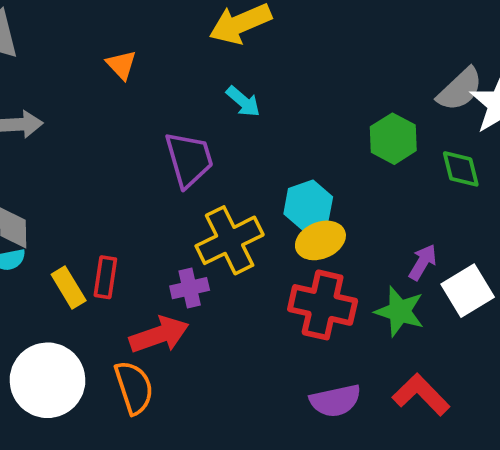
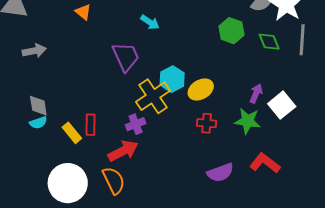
cyan hexagon: (308, 205) -> (172, 79), moved
red cross: (323, 305) -> (207, 123), size x0.6

